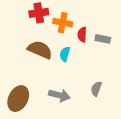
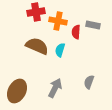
gray rectangle: (103, 39) -> (93, 25), moved
gray arrow: (59, 95) -> (55, 88), turned -78

